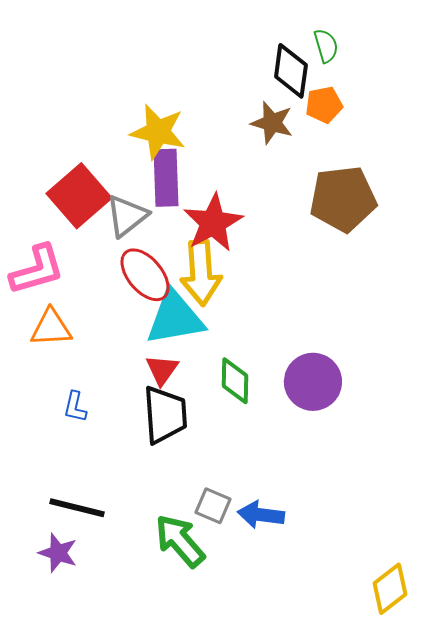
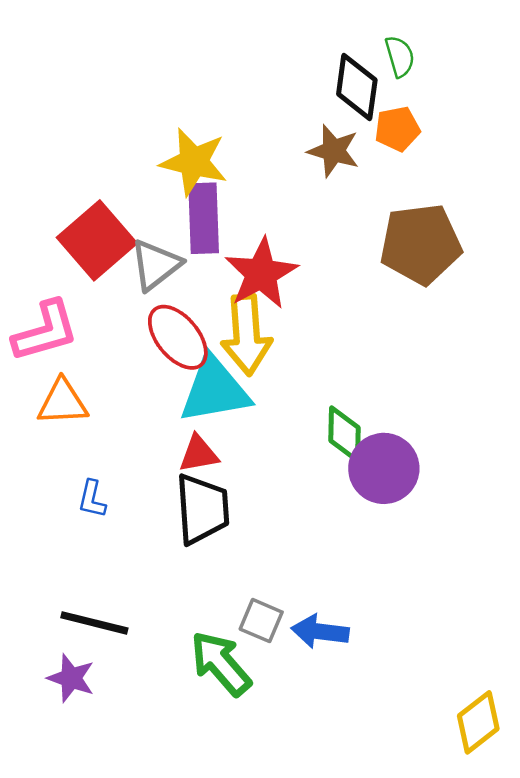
red triangle: (162, 370) -> (199, 454), turned 45
green diamond: (235, 381) -> (345, 434), moved

